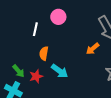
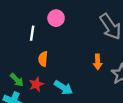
orange arrow: (93, 49) -> (98, 62), moved, turned -48
cyan arrow: (60, 71) -> (63, 87), moved

